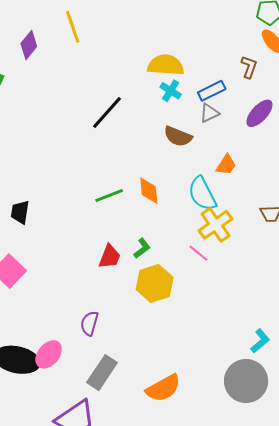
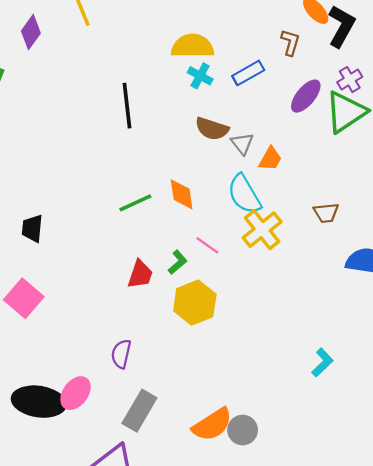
black line: (107, 112) -> (127, 106), turned -45
gray triangle: (209, 113) -> (242, 144), moved, turned -40
pink line: (199, 253) -> (207, 245), moved
gray circle: (246, 381) -> (243, 430), moved, size x0.6

